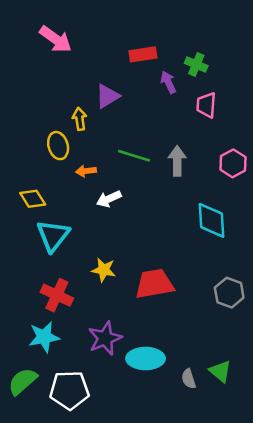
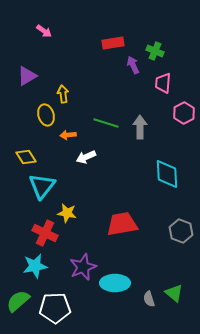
pink arrow: (56, 39) -> (44, 31), size x0.6
purple triangle: (107, 96) -> (27, 76), moved
pink hexagon: (233, 163) -> (184, 113), moved
yellow star: (104, 270) -> (67, 213), moved

